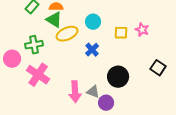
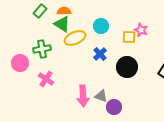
pink star: (142, 30) -> (141, 30), moved
pink cross: (38, 75) -> (46, 79), size x0.7
black circle: (118, 77) -> (127, 67), moved

